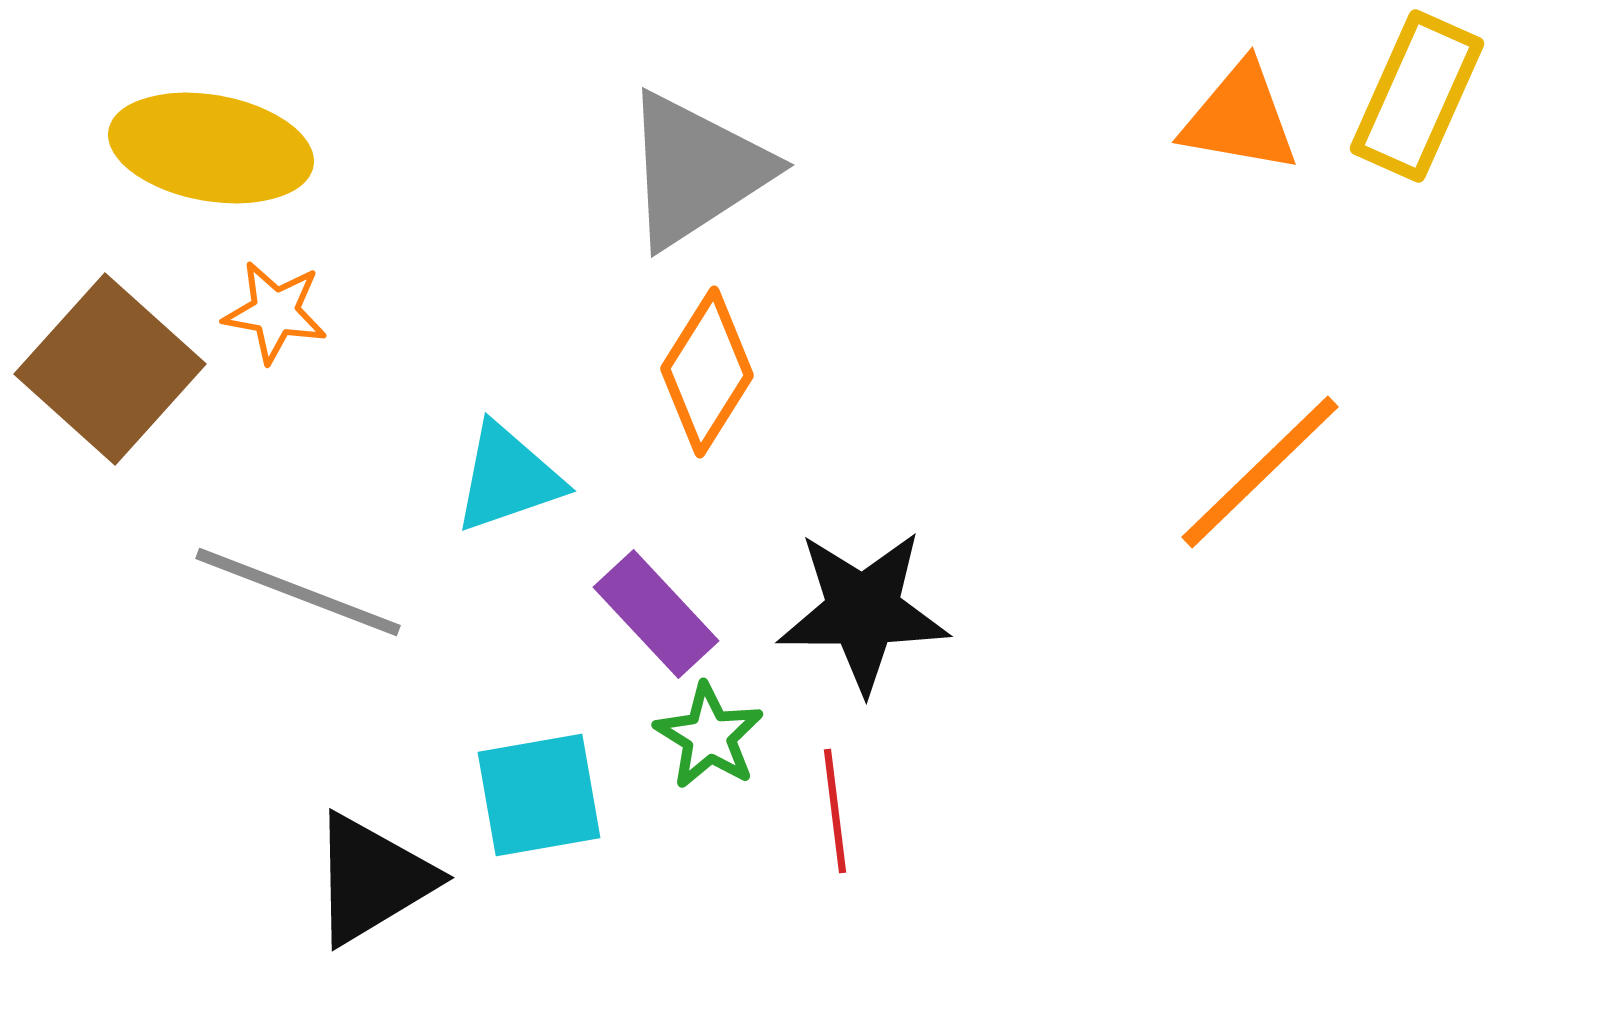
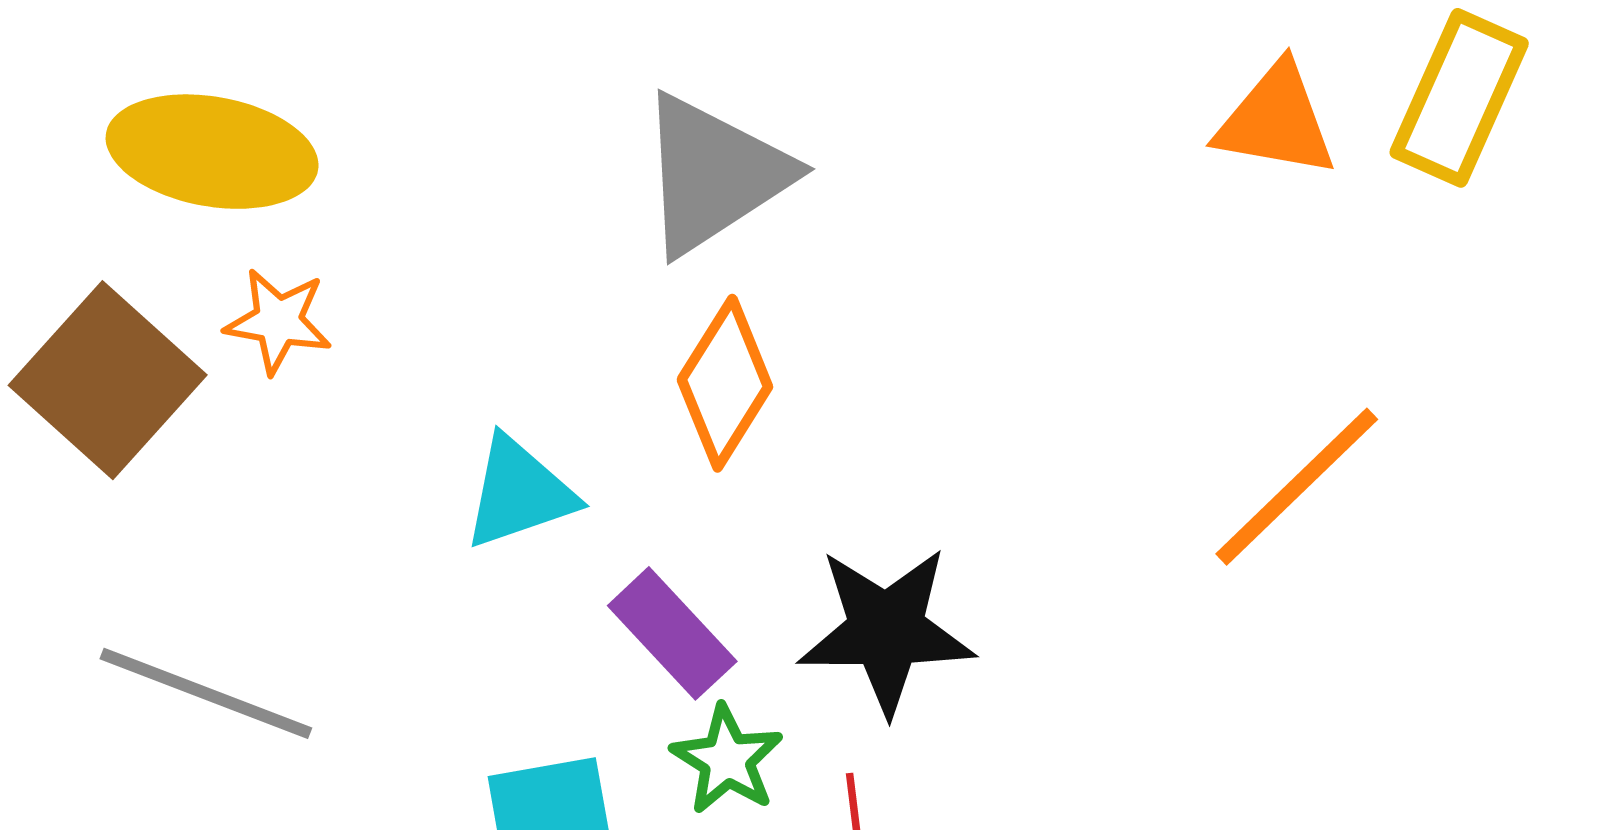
gray line: (298, 592) -> (206, 693), moved

